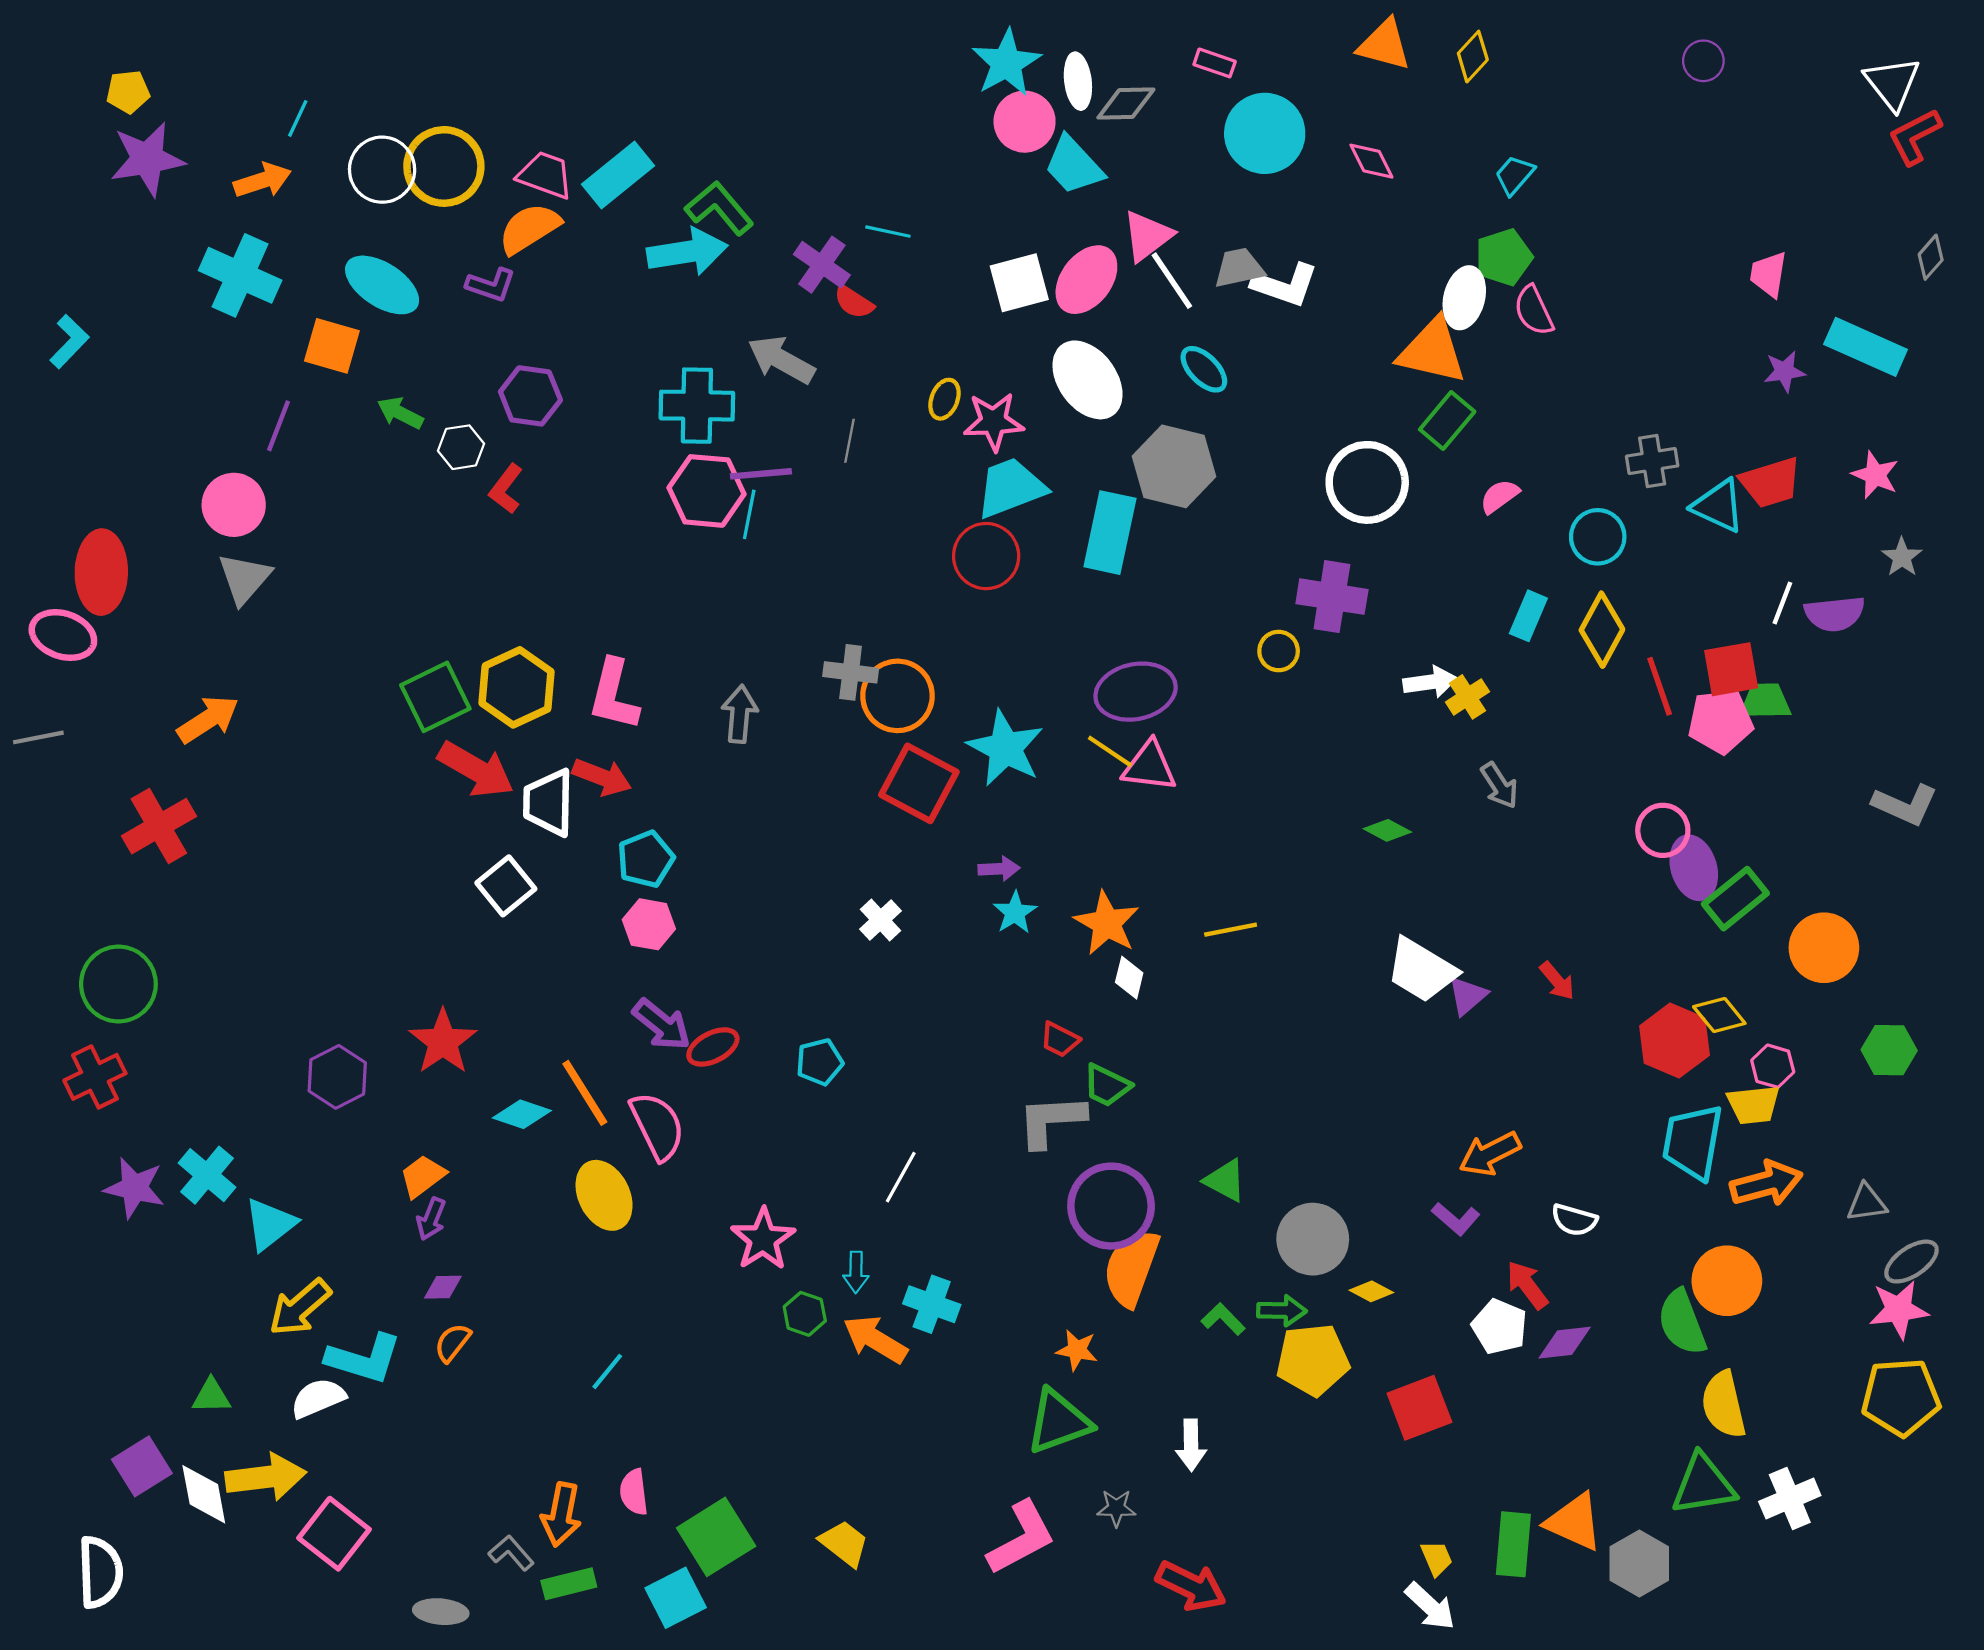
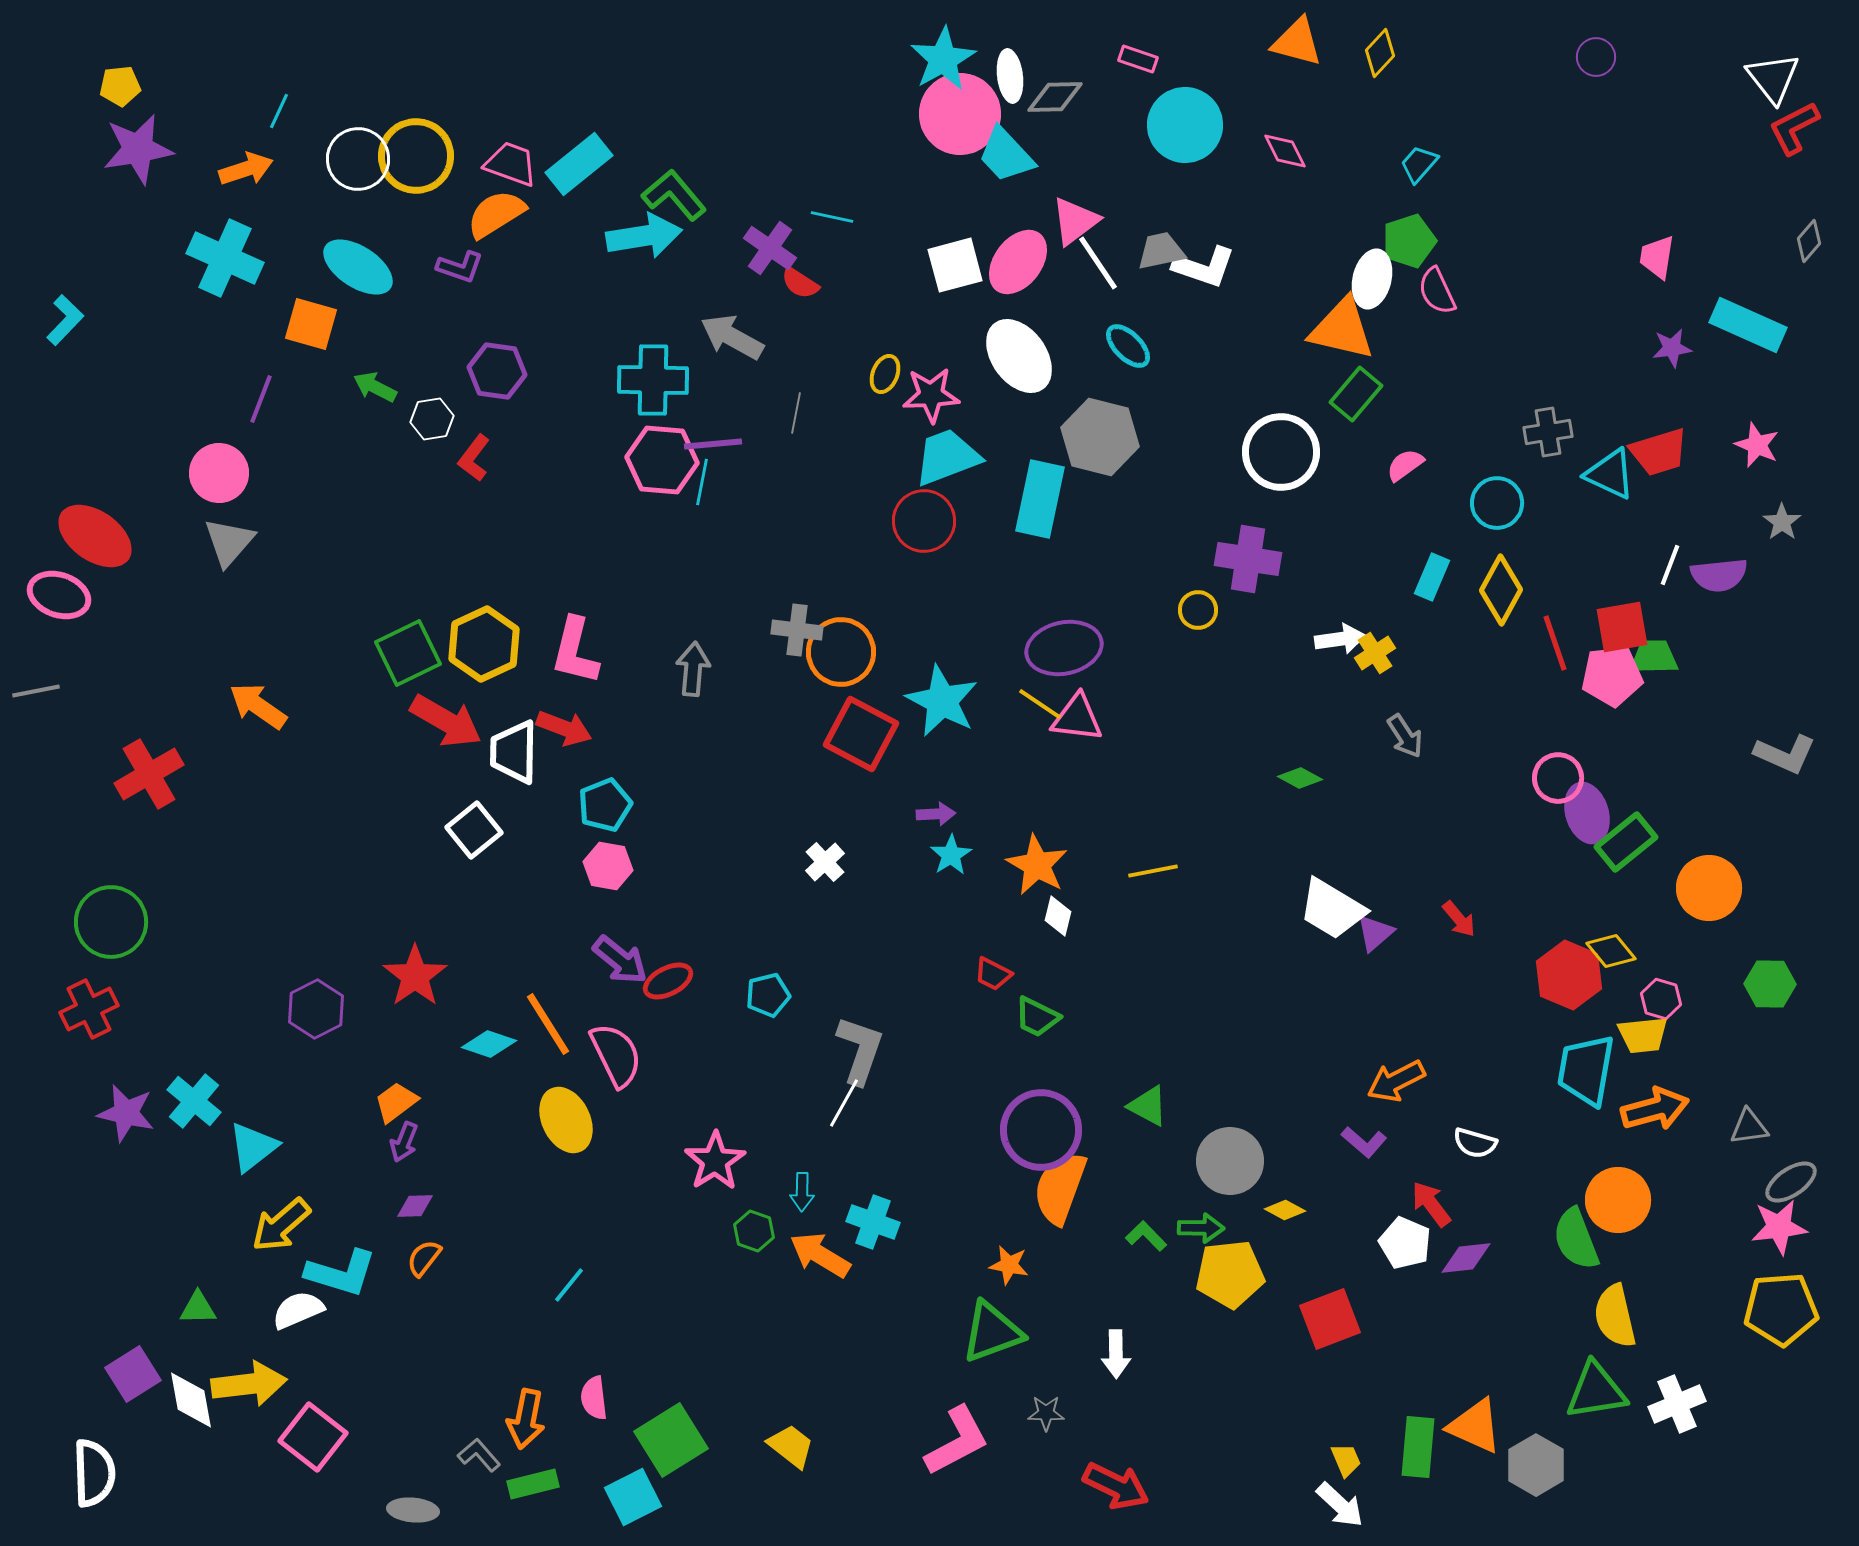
pink circle: (1025, 122) -> (960, 114), size x1.4
red ellipse: (101, 572) -> (95, 536), turned -56
orange arrow: (208, 719) -> (258, 706), moved, turned -112
gray L-shape: (1051, 1121) -> (860, 1050), moved, turned 112

